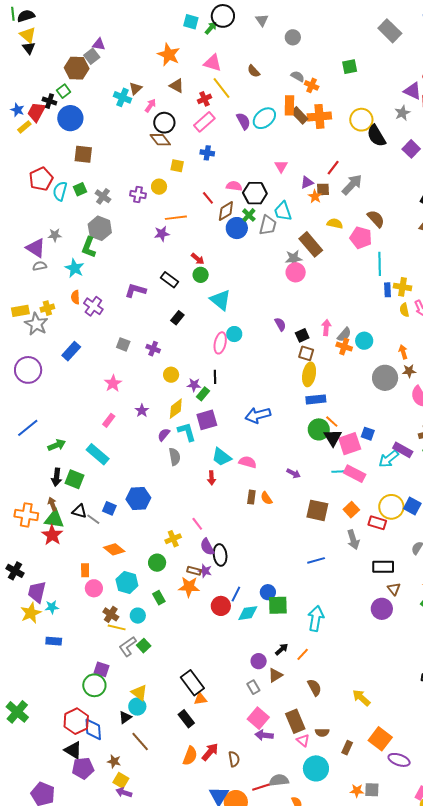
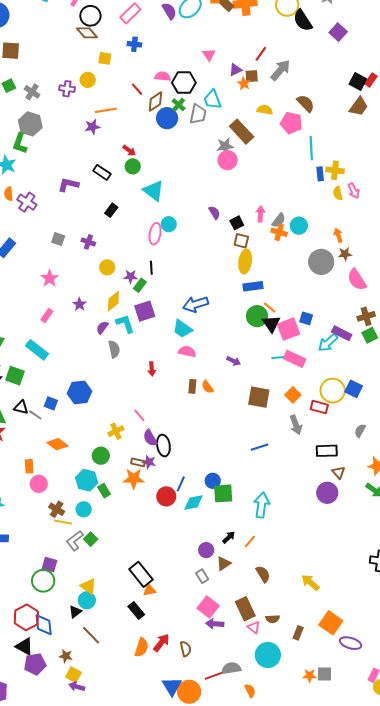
cyan trapezoid: (222, 457) -> (182, 329), moved
cyan hexagon: (127, 582) -> (87, 480), moved

